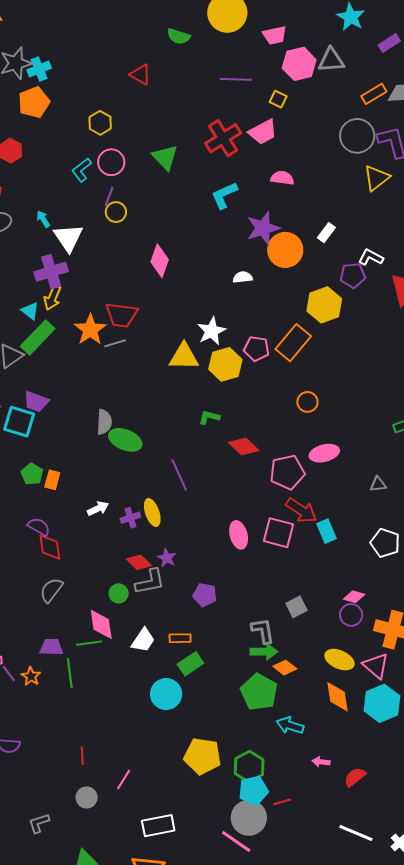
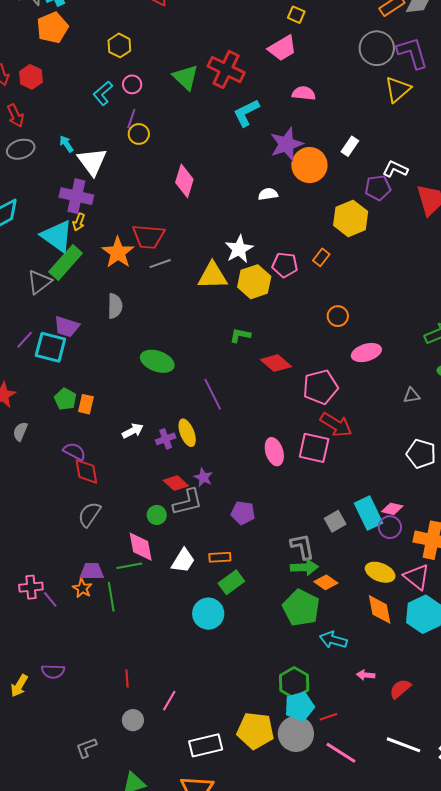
red cross: (223, 138) -> (226, 69), moved, turned -30
pink circle: (111, 162) -> (132, 84), size x0.7
purple cross: (51, 272) -> (76, 196), turned 32
yellow arrow: (52, 298) -> (79, 222), size x0.7
cyan triangle: (30, 311) -> (57, 236), size x1.8
gray line: (115, 343) -> (160, 264), moved
orange rectangle: (293, 343) -> (321, 257), size x0.5
gray semicircle: (104, 422) -> (115, 306), moved
pink ellipse: (324, 453) -> (366, 353), moved
cyan rectangle: (327, 531) -> (368, 513), moved, size x1.4
orange star: (31, 676) -> (82, 588), moved
yellow pentagon: (202, 756) -> (255, 731), moved
pink line: (236, 841) -> (341, 753), moved

